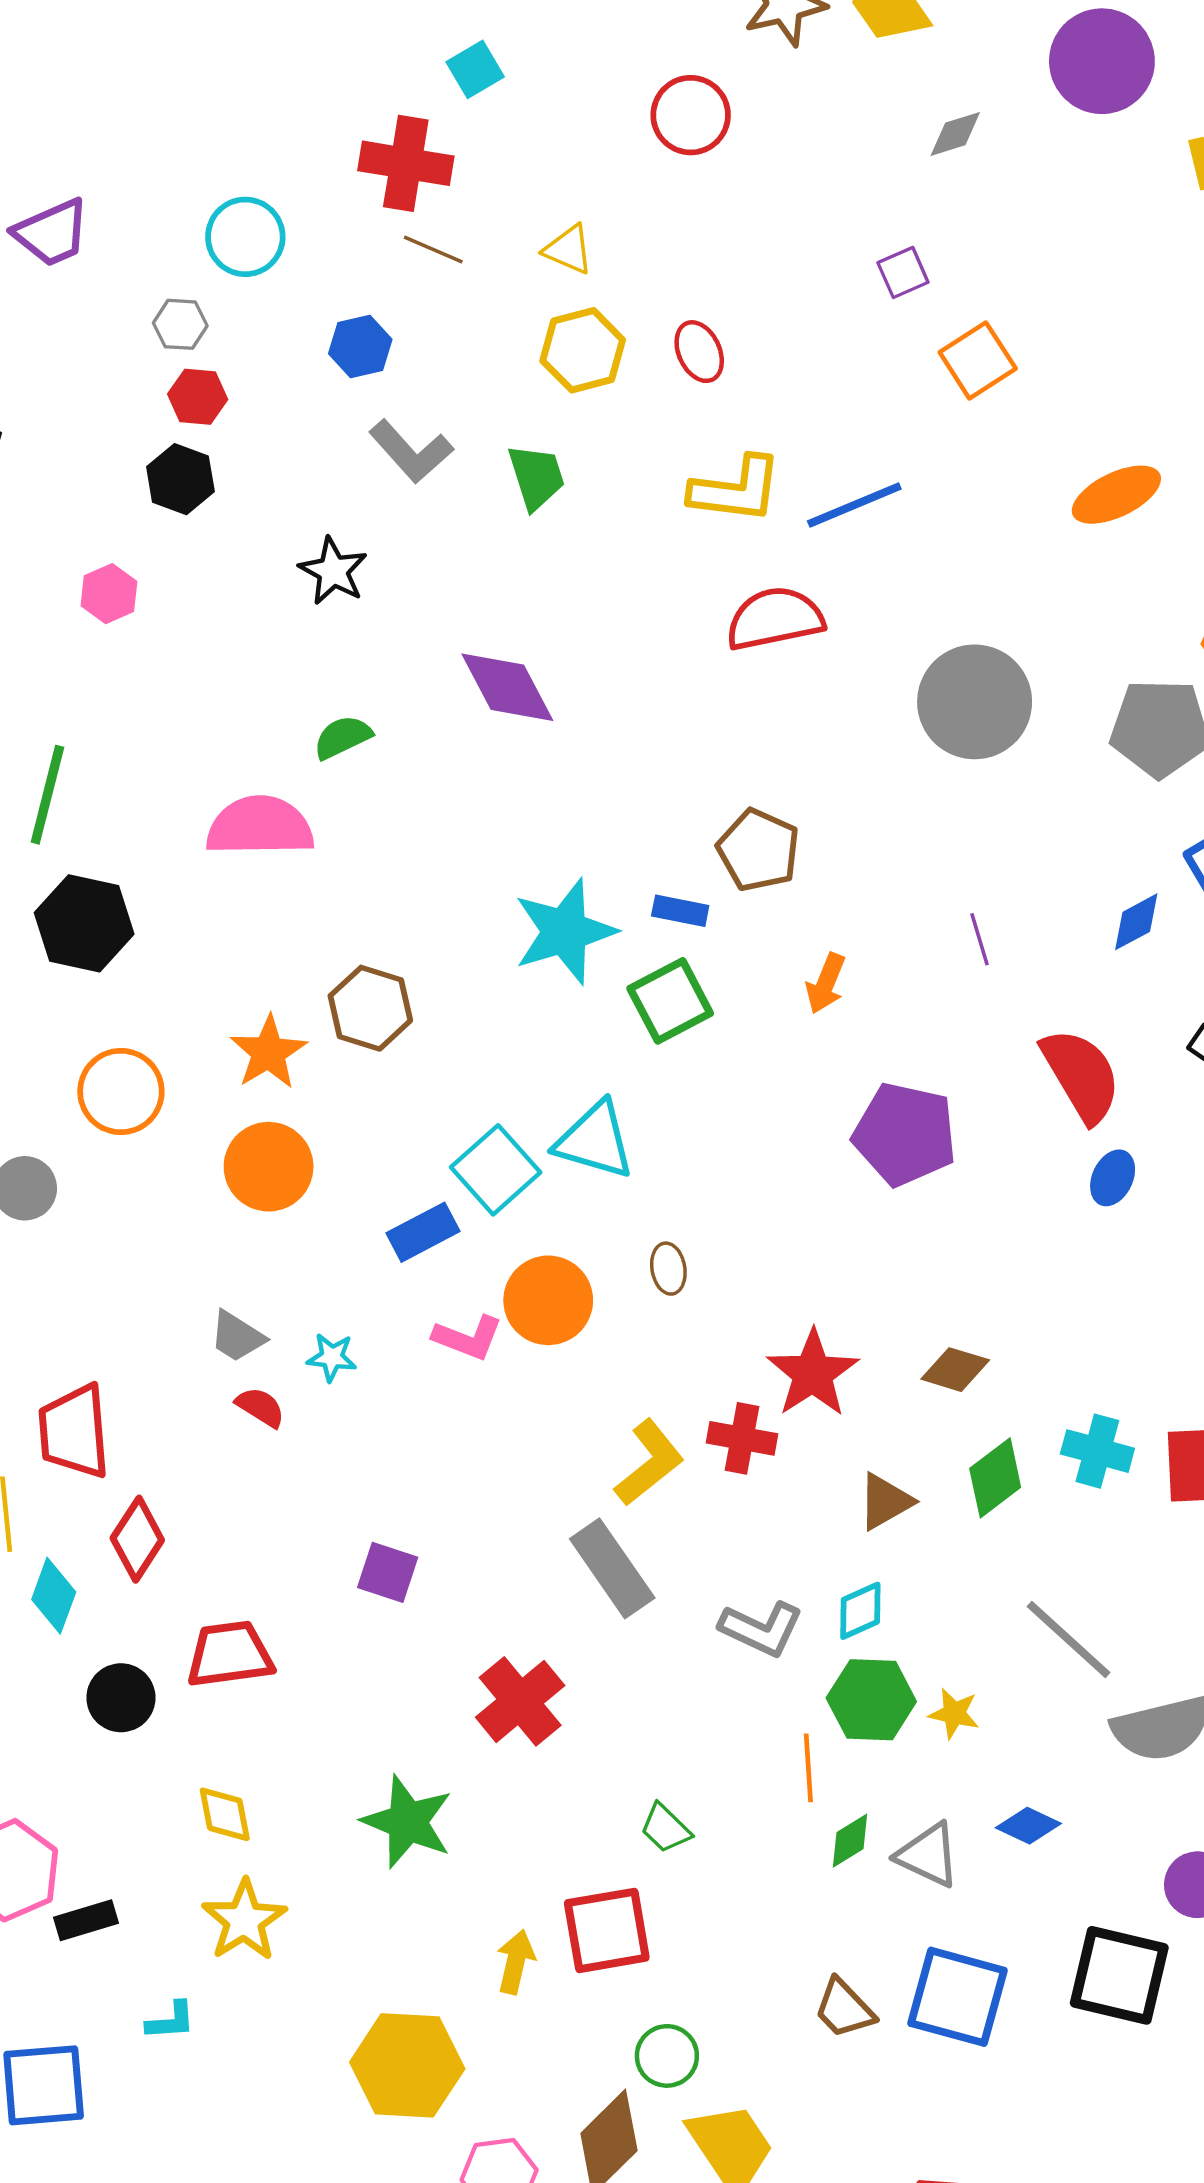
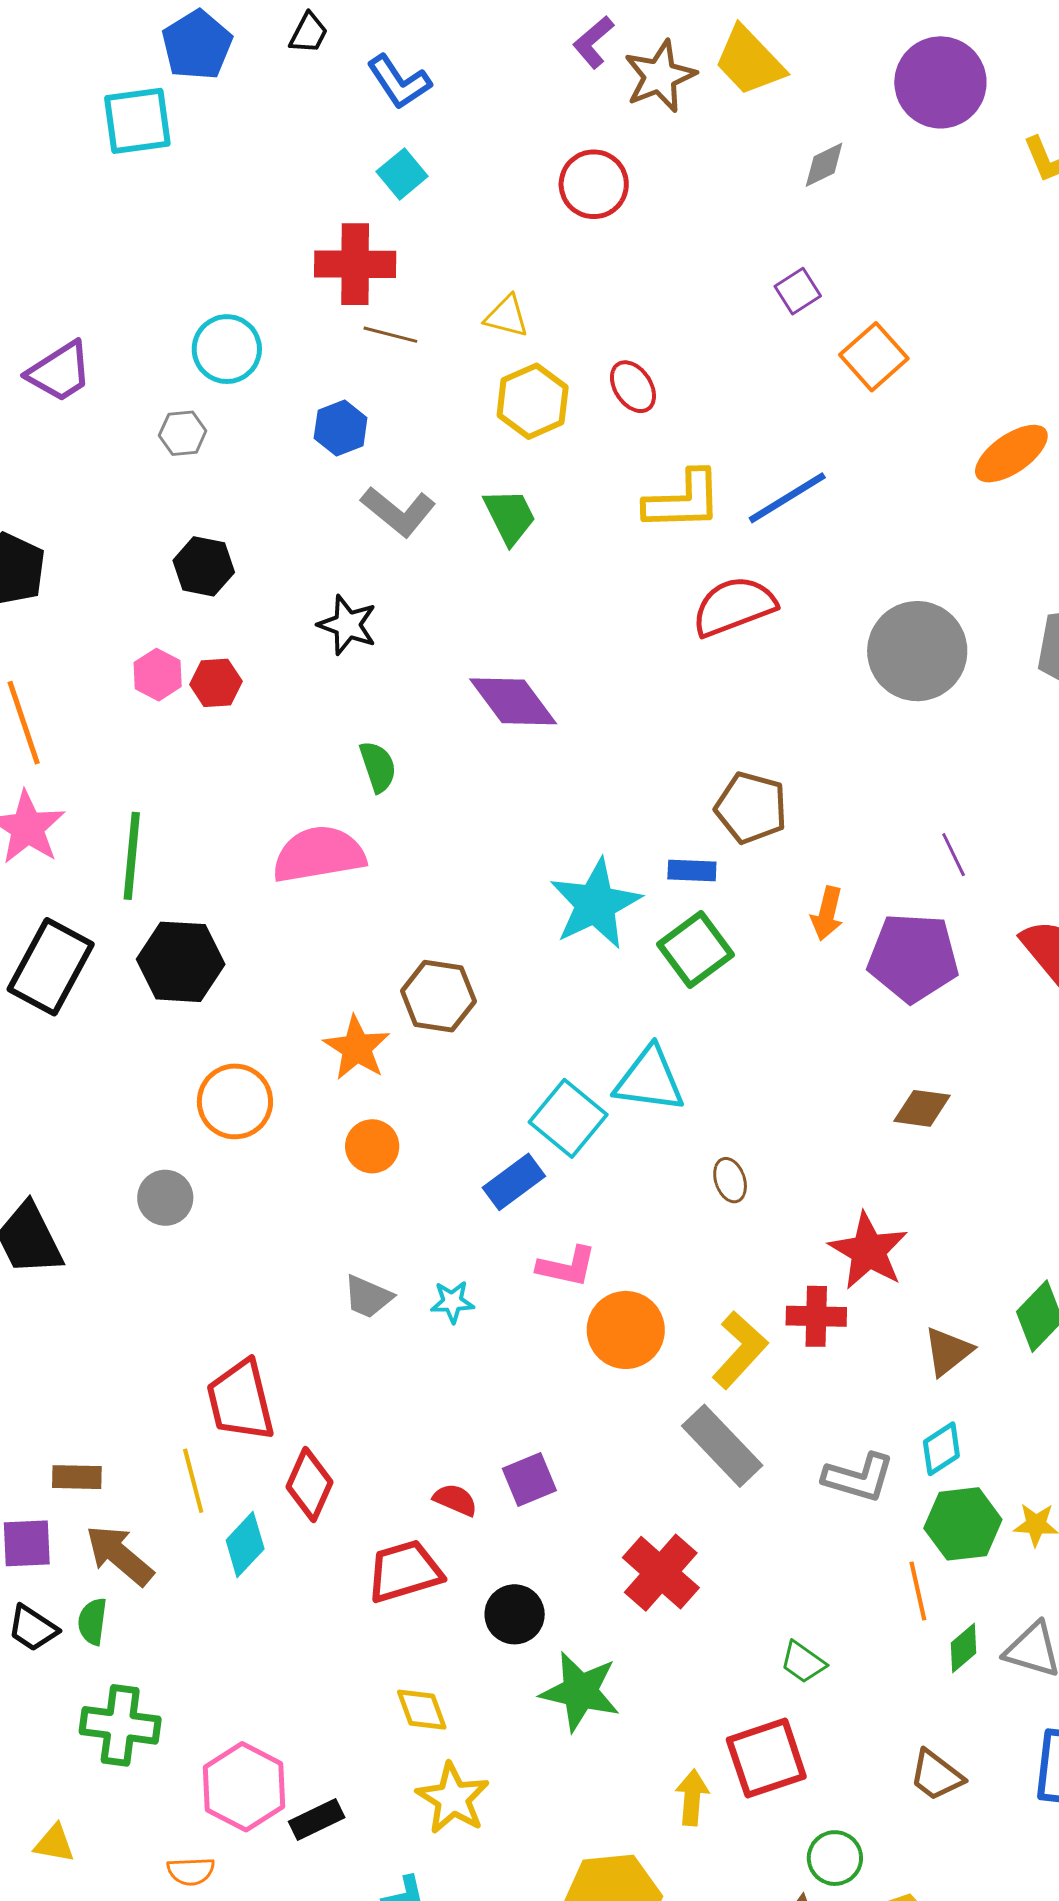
red hexagon: (198, 397) -> (216, 683), moved
green semicircle: (343, 737) -> (378, 767), turned 106
purple pentagon: (905, 1134) -> (913, 958), moved
orange circle: (269, 1167) -> (372, 1146), size x0.7
orange circle: (548, 1300) -> (626, 1330), moved
brown diamond: (955, 1370) -> (922, 1108), moved
red semicircle: (260, 1407) -> (455, 1500), moved
purple square: (388, 1572) -> (529, 1480), turned -32
cyan diamond: (54, 1596) -> (245, 1544), turned 32
black circle: (121, 1698) -> (515, 1614), moved
brown trapezoid: (844, 2009) -> (936, 1775), moved

